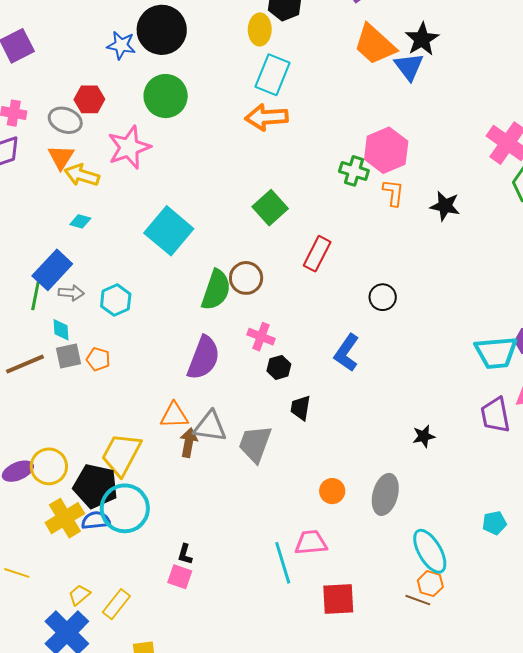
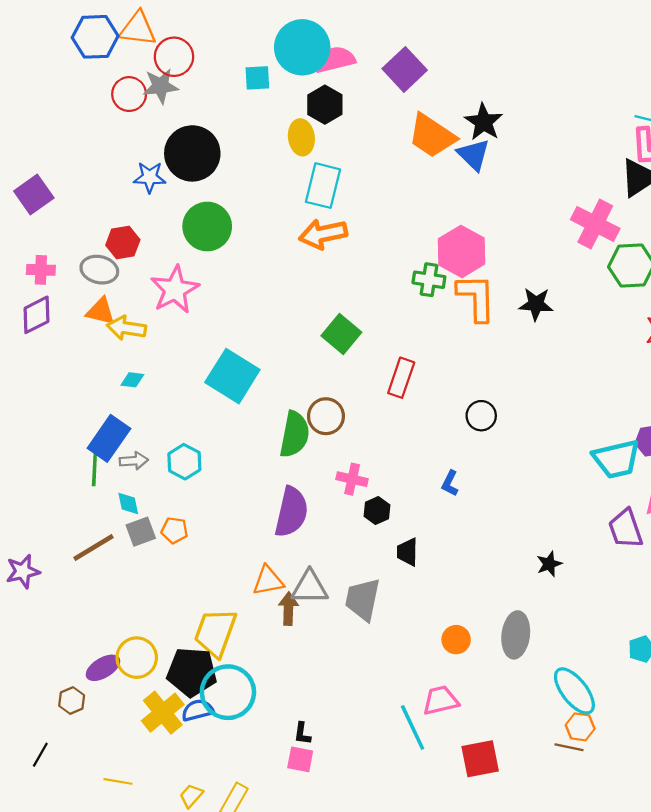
orange triangle: (61, 157) -> (101, 311), turned -40
orange L-shape: (393, 193) -> (476, 298), size x1.6
blue L-shape: (347, 353) -> (450, 483), size x0.6

